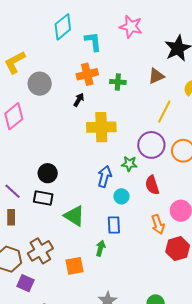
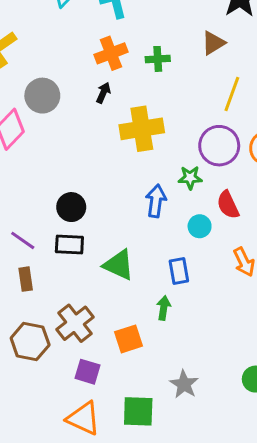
gray circle: (40, 84) -> (42, 96), moved
cyan circle: (121, 196) -> (200, 226), moved
purple square: (25, 283) -> (88, 372), moved

